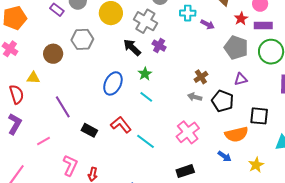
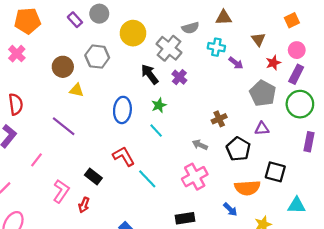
purple rectangle: (263, 25) -> (296, 74), turned -72
yellow triangle: (33, 78) -> (77, 90), moved
blue ellipse: (113, 83) -> (122, 110), turned -30
gray arrow: (195, 97) -> (200, 145), moved
purple line: (63, 107) -> (64, 126), turned -30
black rectangle: (89, 130) -> (93, 177), moved
pink line: (43, 141) -> (36, 160), turned -32

